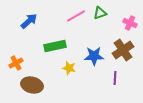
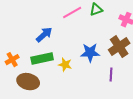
blue arrow: (29, 21) -> (44, 35), moved
green rectangle: (55, 46) -> (42, 59), moved

